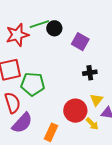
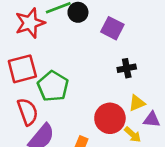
green pentagon: (33, 84) -> (53, 86), turned 30
yellow triangle: (96, 100) -> (137, 103), turned 32

